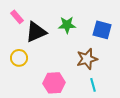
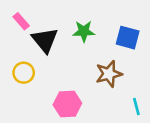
black triangle: (36, 32) -> (45, 40), turned -45
cyan line: (93, 85) -> (136, 107), moved

